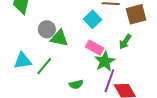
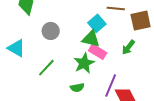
green triangle: (59, 38) -> (91, 39), moved
cyan triangle: (23, 61) -> (16, 48), moved, turned 36
green star: (105, 61) -> (84, 63), moved

